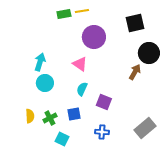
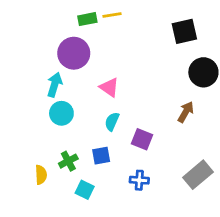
purple circle: (94, 37) -> (74, 53), moved
brown arrow: (135, 72) -> (186, 112), moved
yellow semicircle: (30, 116) -> (41, 175), moved

